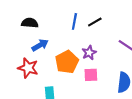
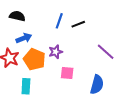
purple star: (89, 53) -> (56, 52), moved
orange pentagon: (67, 62) -> (34, 59), moved, turned -30

